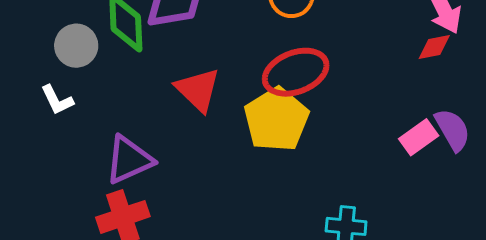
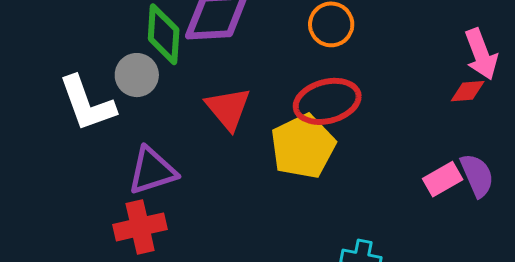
gray circle: (76, 46) -> (137, 75), moved
white L-shape: (57, 100) -> (87, 104), size x1.8

